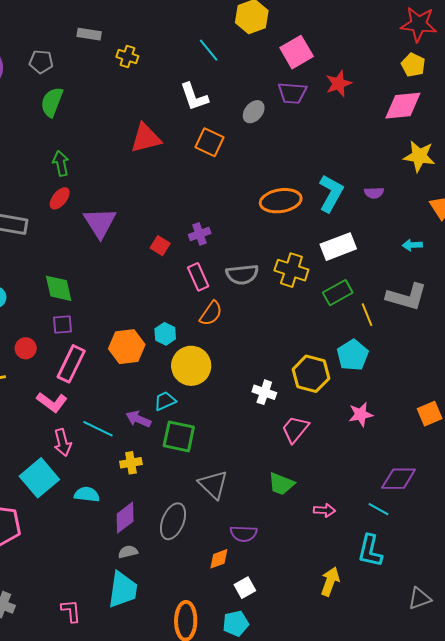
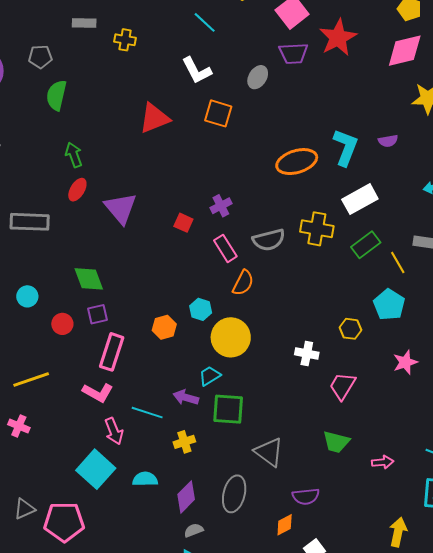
red star: (339, 84) -> (338, 38), size x1.4
orange hexagon: (127, 347) -> (164, 327), size x0.7
red circle: (26, 348) -> (62, 324), moved
yellow hexagon: (311, 374) -> (350, 329), size x0.6

